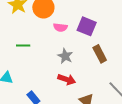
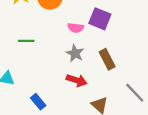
pink semicircle: (60, 27) -> (76, 28), moved
brown rectangle: (100, 54) -> (107, 59), moved

